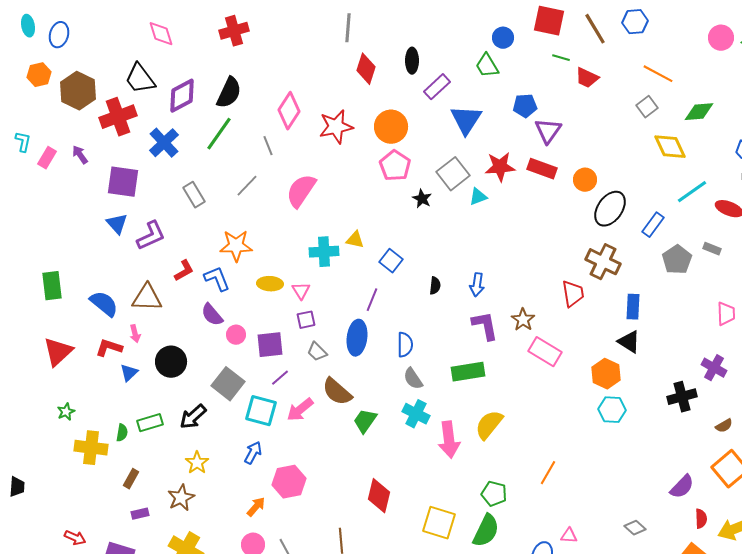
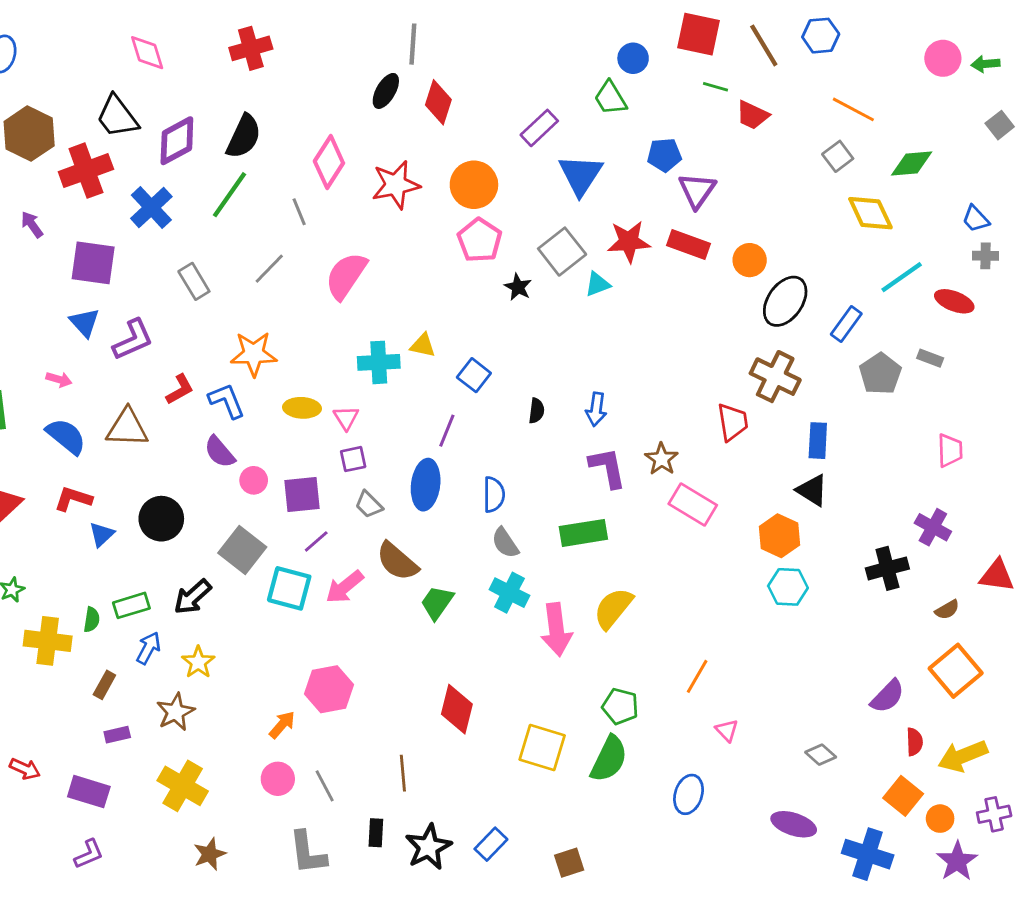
black ellipse: (412, 61) -> (386, 91), moved, turned 30
pink arrow: (135, 334) -> (59, 379), moved, turned -60
blue arrow: (253, 453) -> (148, 648), moved
pink triangle: (569, 536) -> (727, 730), moved, turned 42

